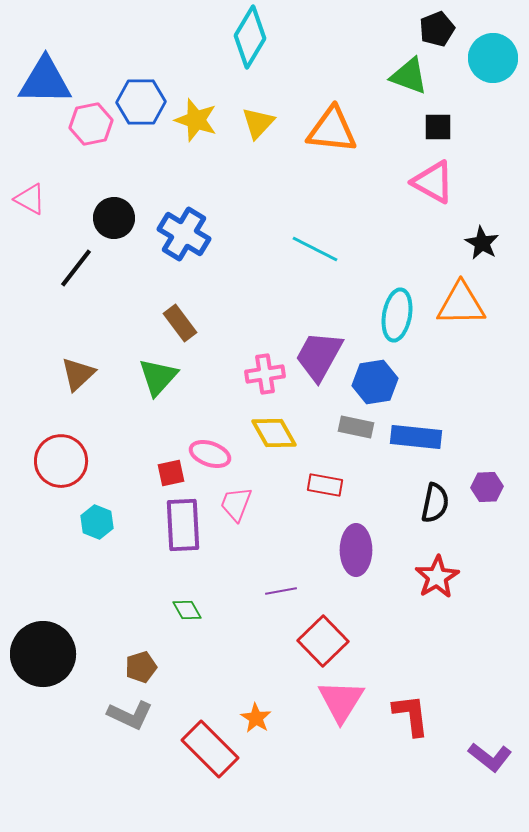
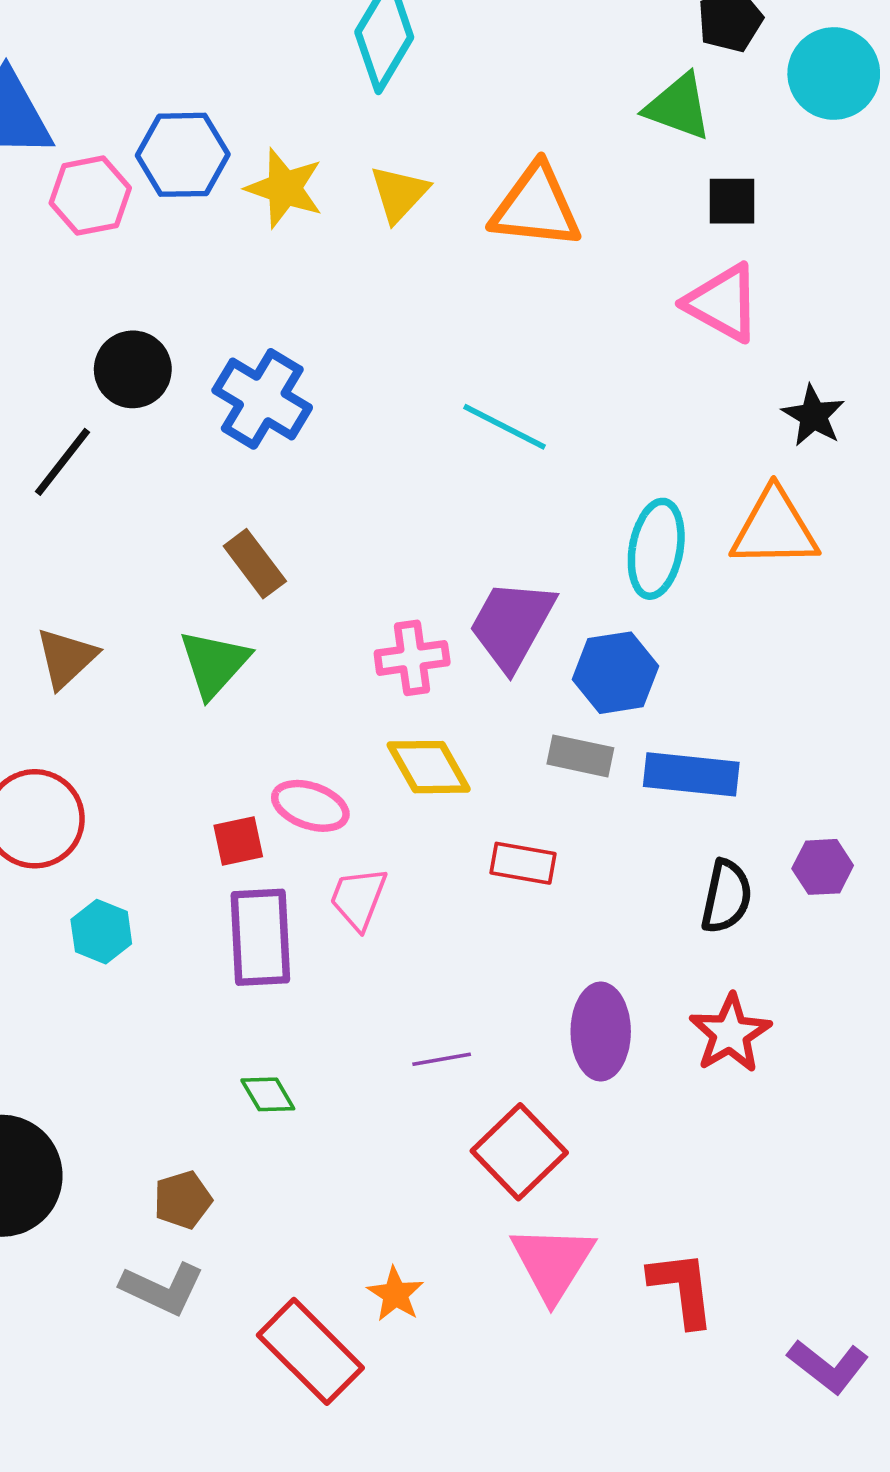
purple ellipse: (356, 550) -> (601, 1032), moved

